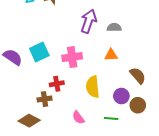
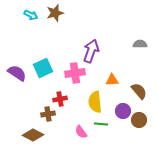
purple arrow: (89, 21) -> (91, 51), moved
gray semicircle: (114, 27) -> (140, 44), moved
orange triangle: (111, 55) -> (112, 80), moved
green line: (111, 119) -> (101, 124), moved

